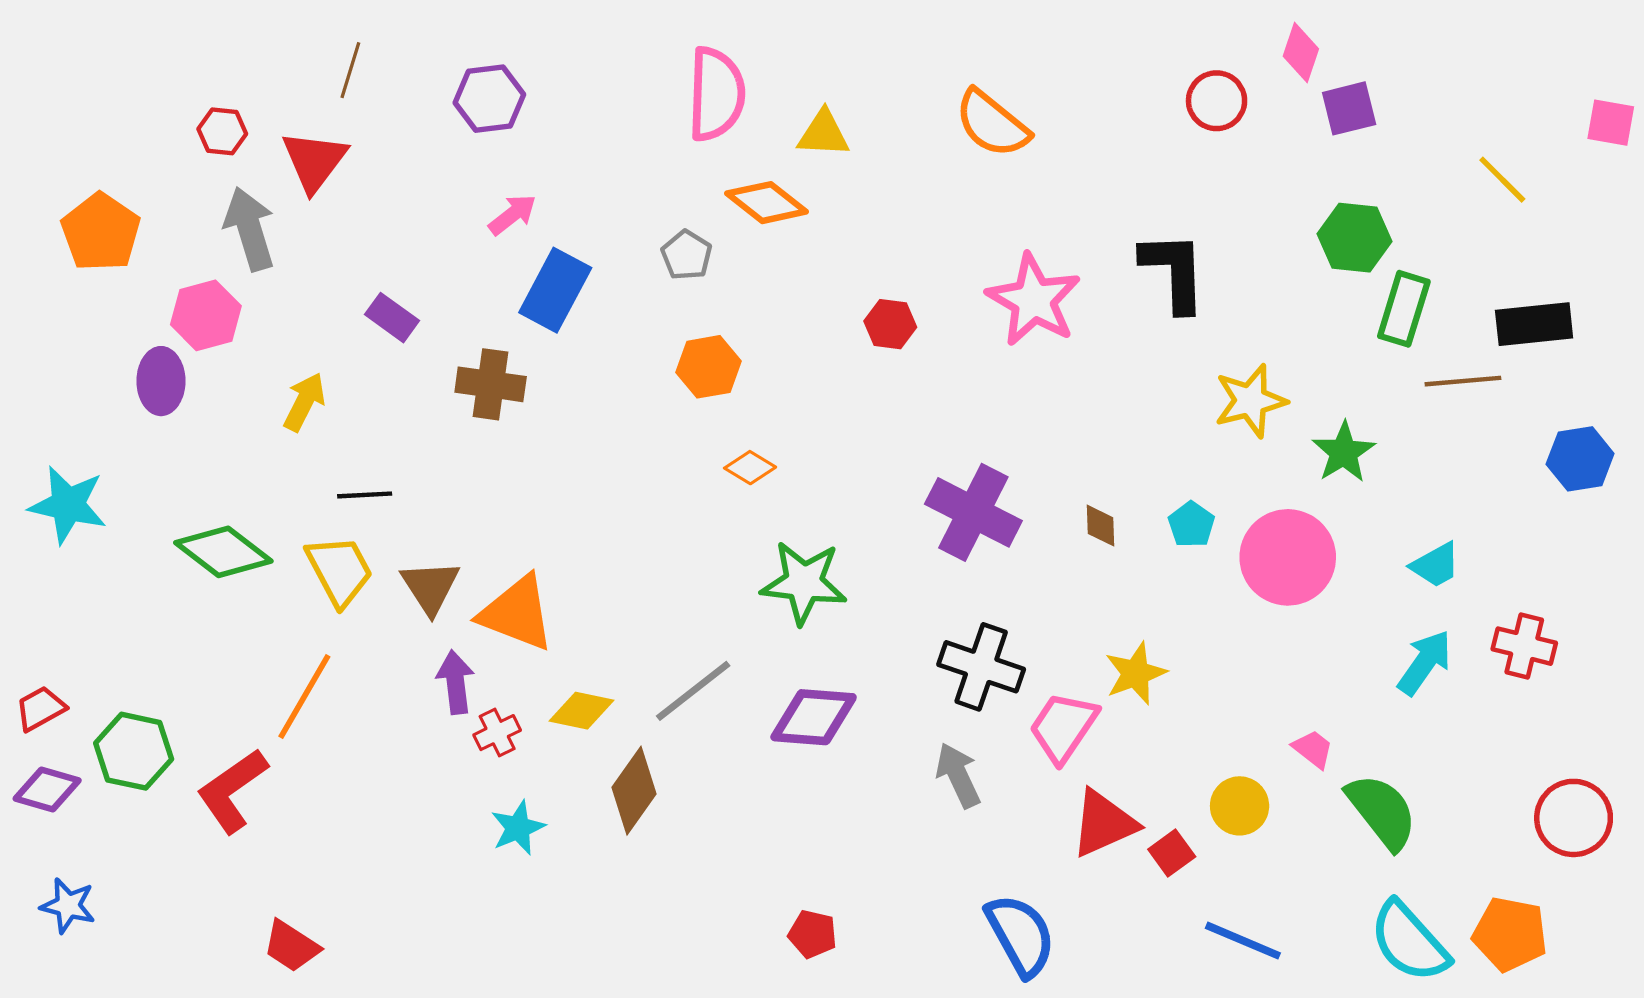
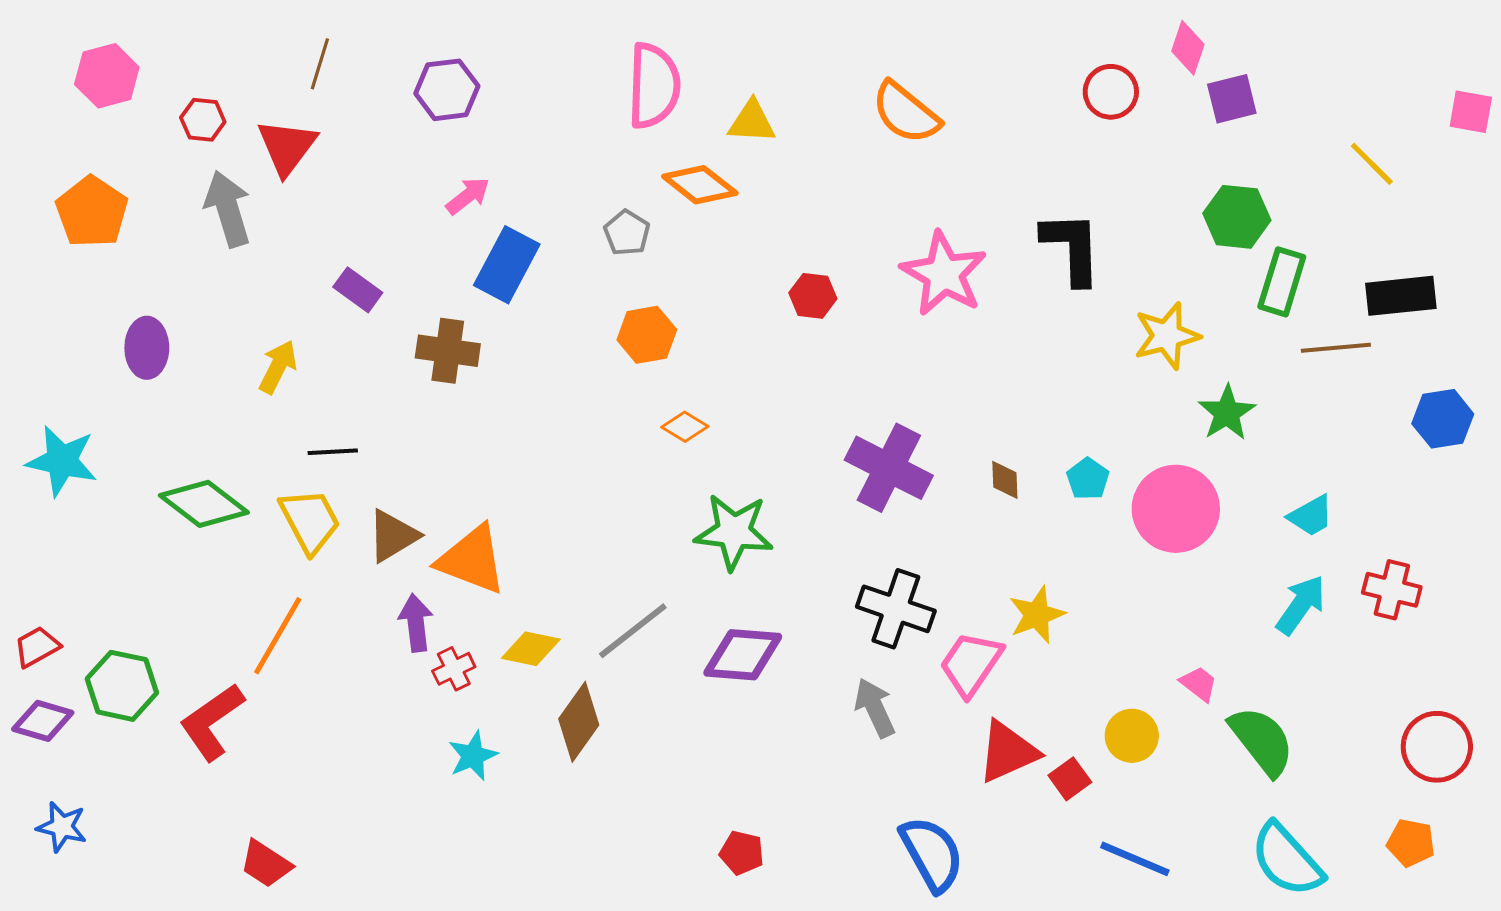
pink hexagon: (206, 315) -> (107, 76), moved
yellow star: (1250, 401) -> (1167, 336), moved
brown triangle: (430, 587) -> (393, 536), turned 32
orange pentagon: (1510, 934) -> (1411, 843), moved, size x0.7

